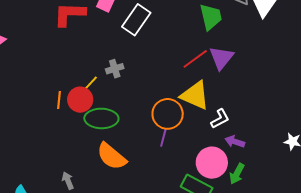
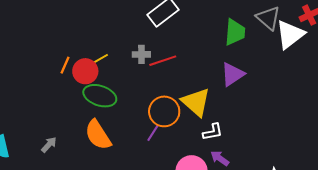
red line: (195, 59) -> (163, 61), moved
gray cross: (115, 69) -> (141, 54), moved
gray arrow: (68, 181) -> (49, 145), turned 48

